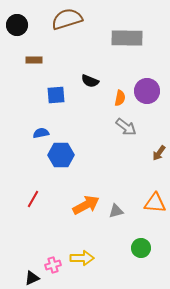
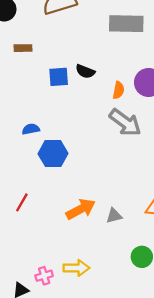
blue square: (56, 95) -> (59, 77), moved
gray arrow: (126, 127) -> (125, 122), size x1.4

